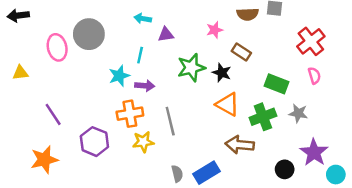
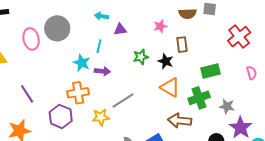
brown rectangle: (241, 52) -> (182, 45), turned 49
green star: (191, 68) -> (141, 57), size x0.7
cyan star: (119, 76) -> (82, 63), turned -30
pink semicircle: (314, 76) -> (251, 73), moved
green rectangle: (277, 84) -> (211, 71), turned -36
gray star: (298, 113) -> (227, 106), moved
orange cross: (130, 114) -> (78, 93), moved
gray line: (170, 121) -> (123, 101), turned 70

